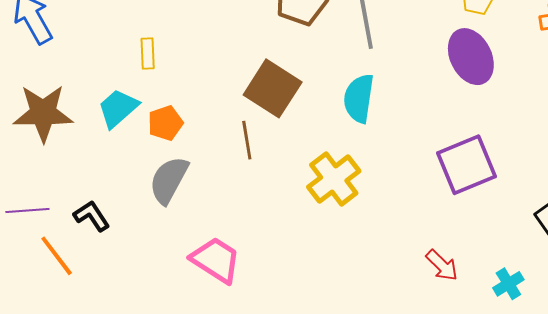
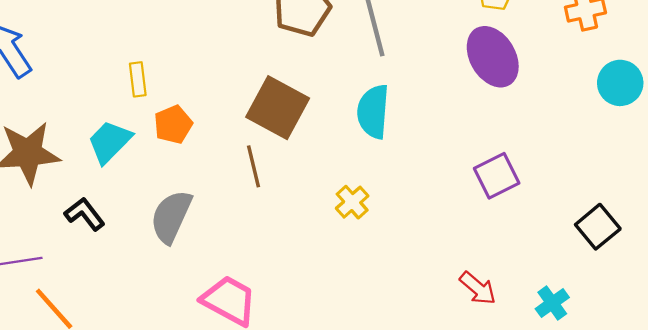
orange pentagon: (165, 123) -> (173, 125), moved
purple square: (466, 165) -> (497, 176), size x0.7
yellow cross: (334, 179) -> (352, 202), size x0.6
black L-shape: (92, 216) -> (85, 214), moved

